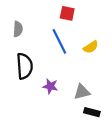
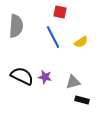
gray semicircle: (18, 29) -> (16, 26), size x1.6
black semicircle: (25, 66) -> (22, 76), moved, turned -60

